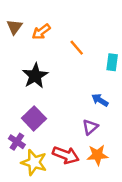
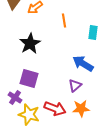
orange line: (77, 48) -> (64, 20), turned 32
blue arrow: (100, 100) -> (83, 64), size x1.5
purple square: (34, 118) -> (29, 78), turned -30

